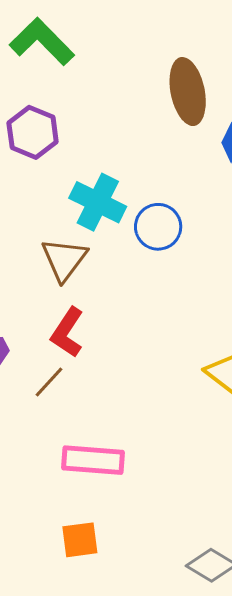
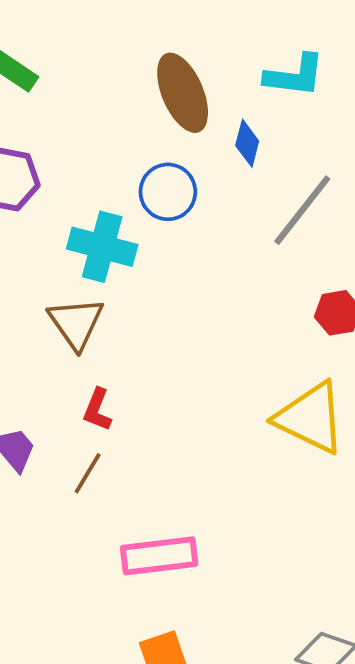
blue circle: (158, 227) -> (168, 192), moved
red L-shape: (67, 332) -> (97, 410), size x0.7

